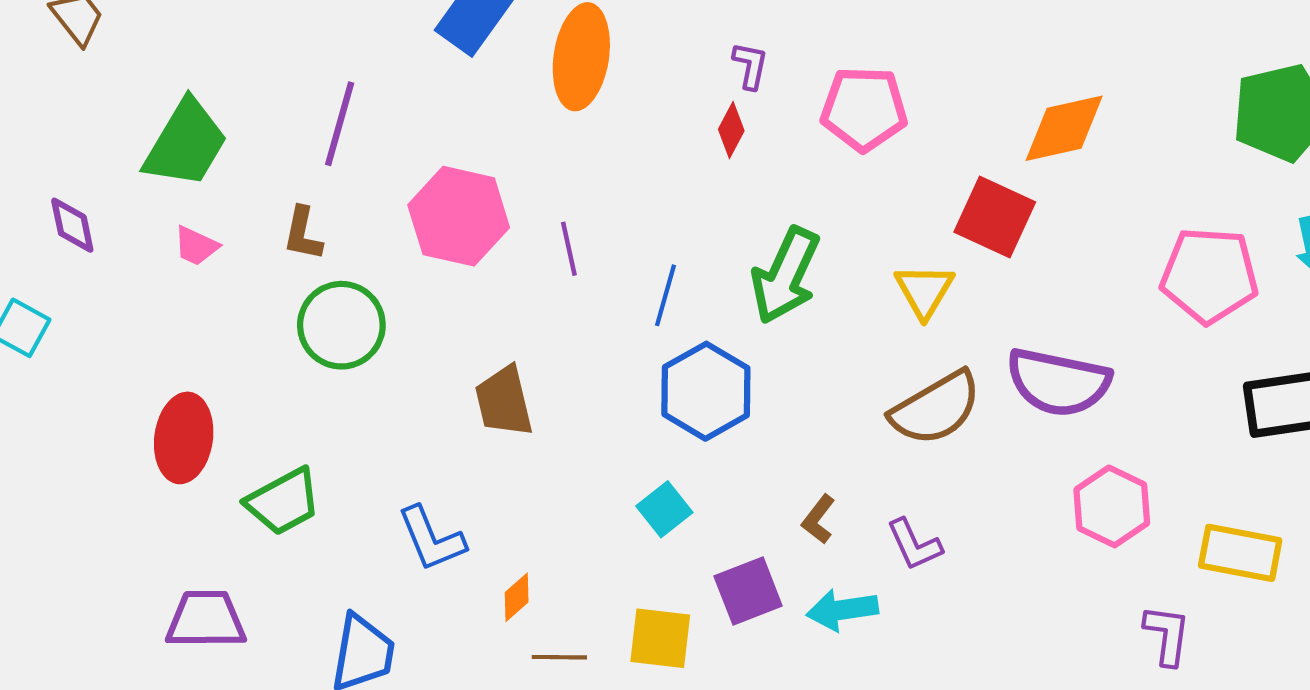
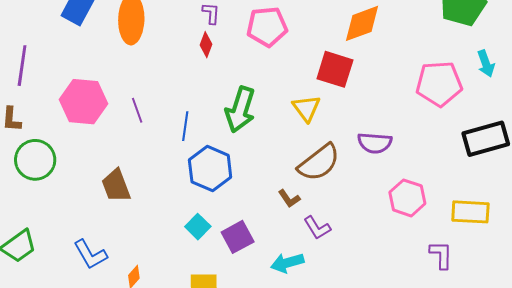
purple semicircle: (1058, 382) -> (375, 143), size x0.7
brown L-shape: (818, 519) -> (289, 199), moved, turned -65
purple square: (748, 591) -> (238, 237), moved

